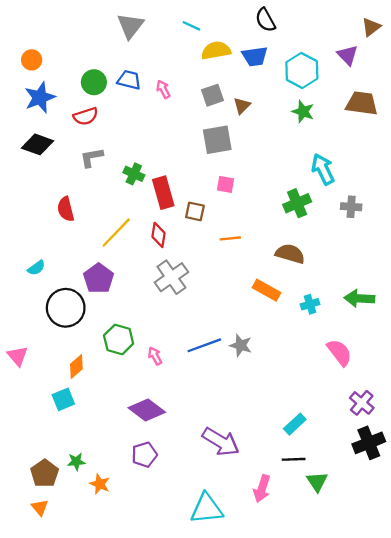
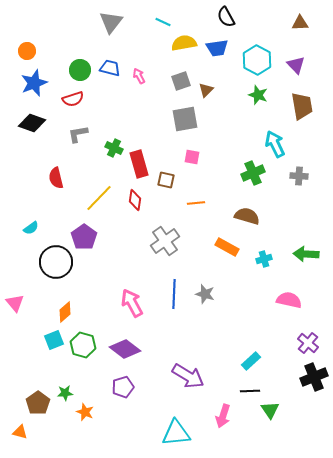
brown triangle: (371, 27) -> (300, 23), moved, turned 36
purple triangle: (348, 55) -> (296, 65), moved
brown trapezoid: (362, 103) -> (302, 106), moved, turned 72
gray cross: (171, 277) -> (165, 241), moved
green hexagon: (119, 339) -> (83, 345), moved
blue line: (204, 345) -> (174, 294), turned -68
pink semicircle: (339, 352) -> (289, 300), turned -40
pink arrow: (155, 356) -> (132, 303), size x1.8
orange triangle: (40, 507) -> (20, 432), moved, turned -35

